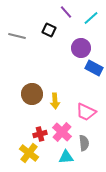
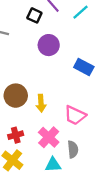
black square: (49, 30) -> (34, 15), moved
purple circle: (81, 48) -> (49, 45), moved
red cross: (40, 134) -> (16, 135), moved

